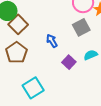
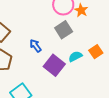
purple square: (69, 62) -> (54, 65), size x1.5

